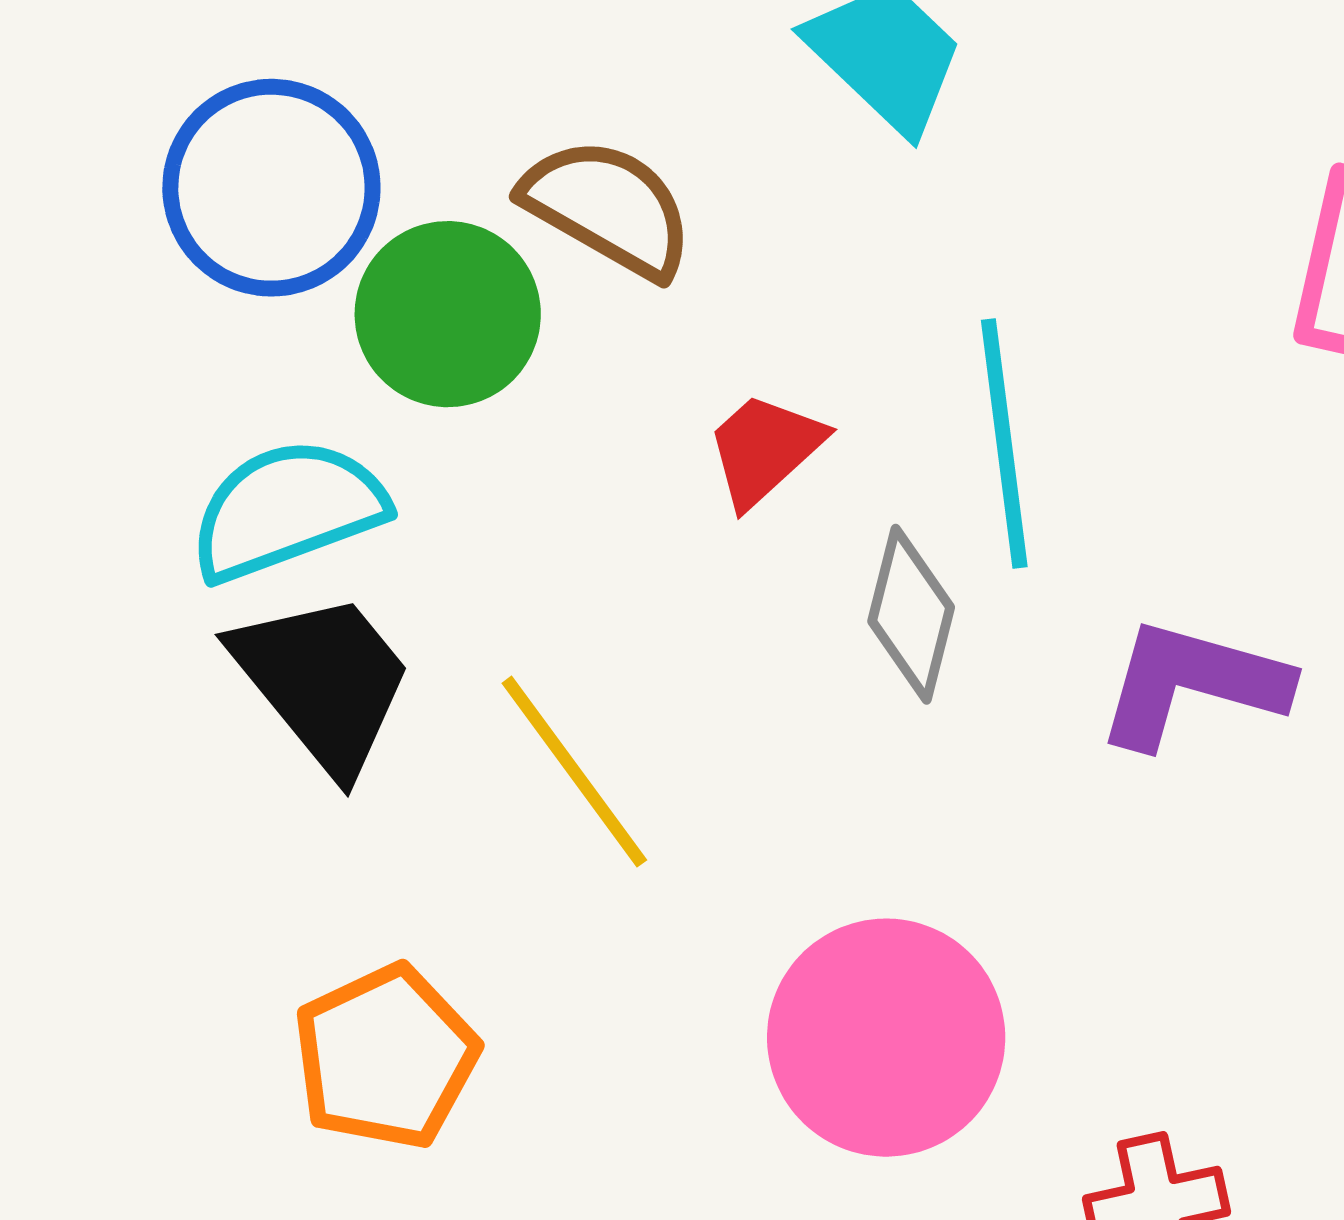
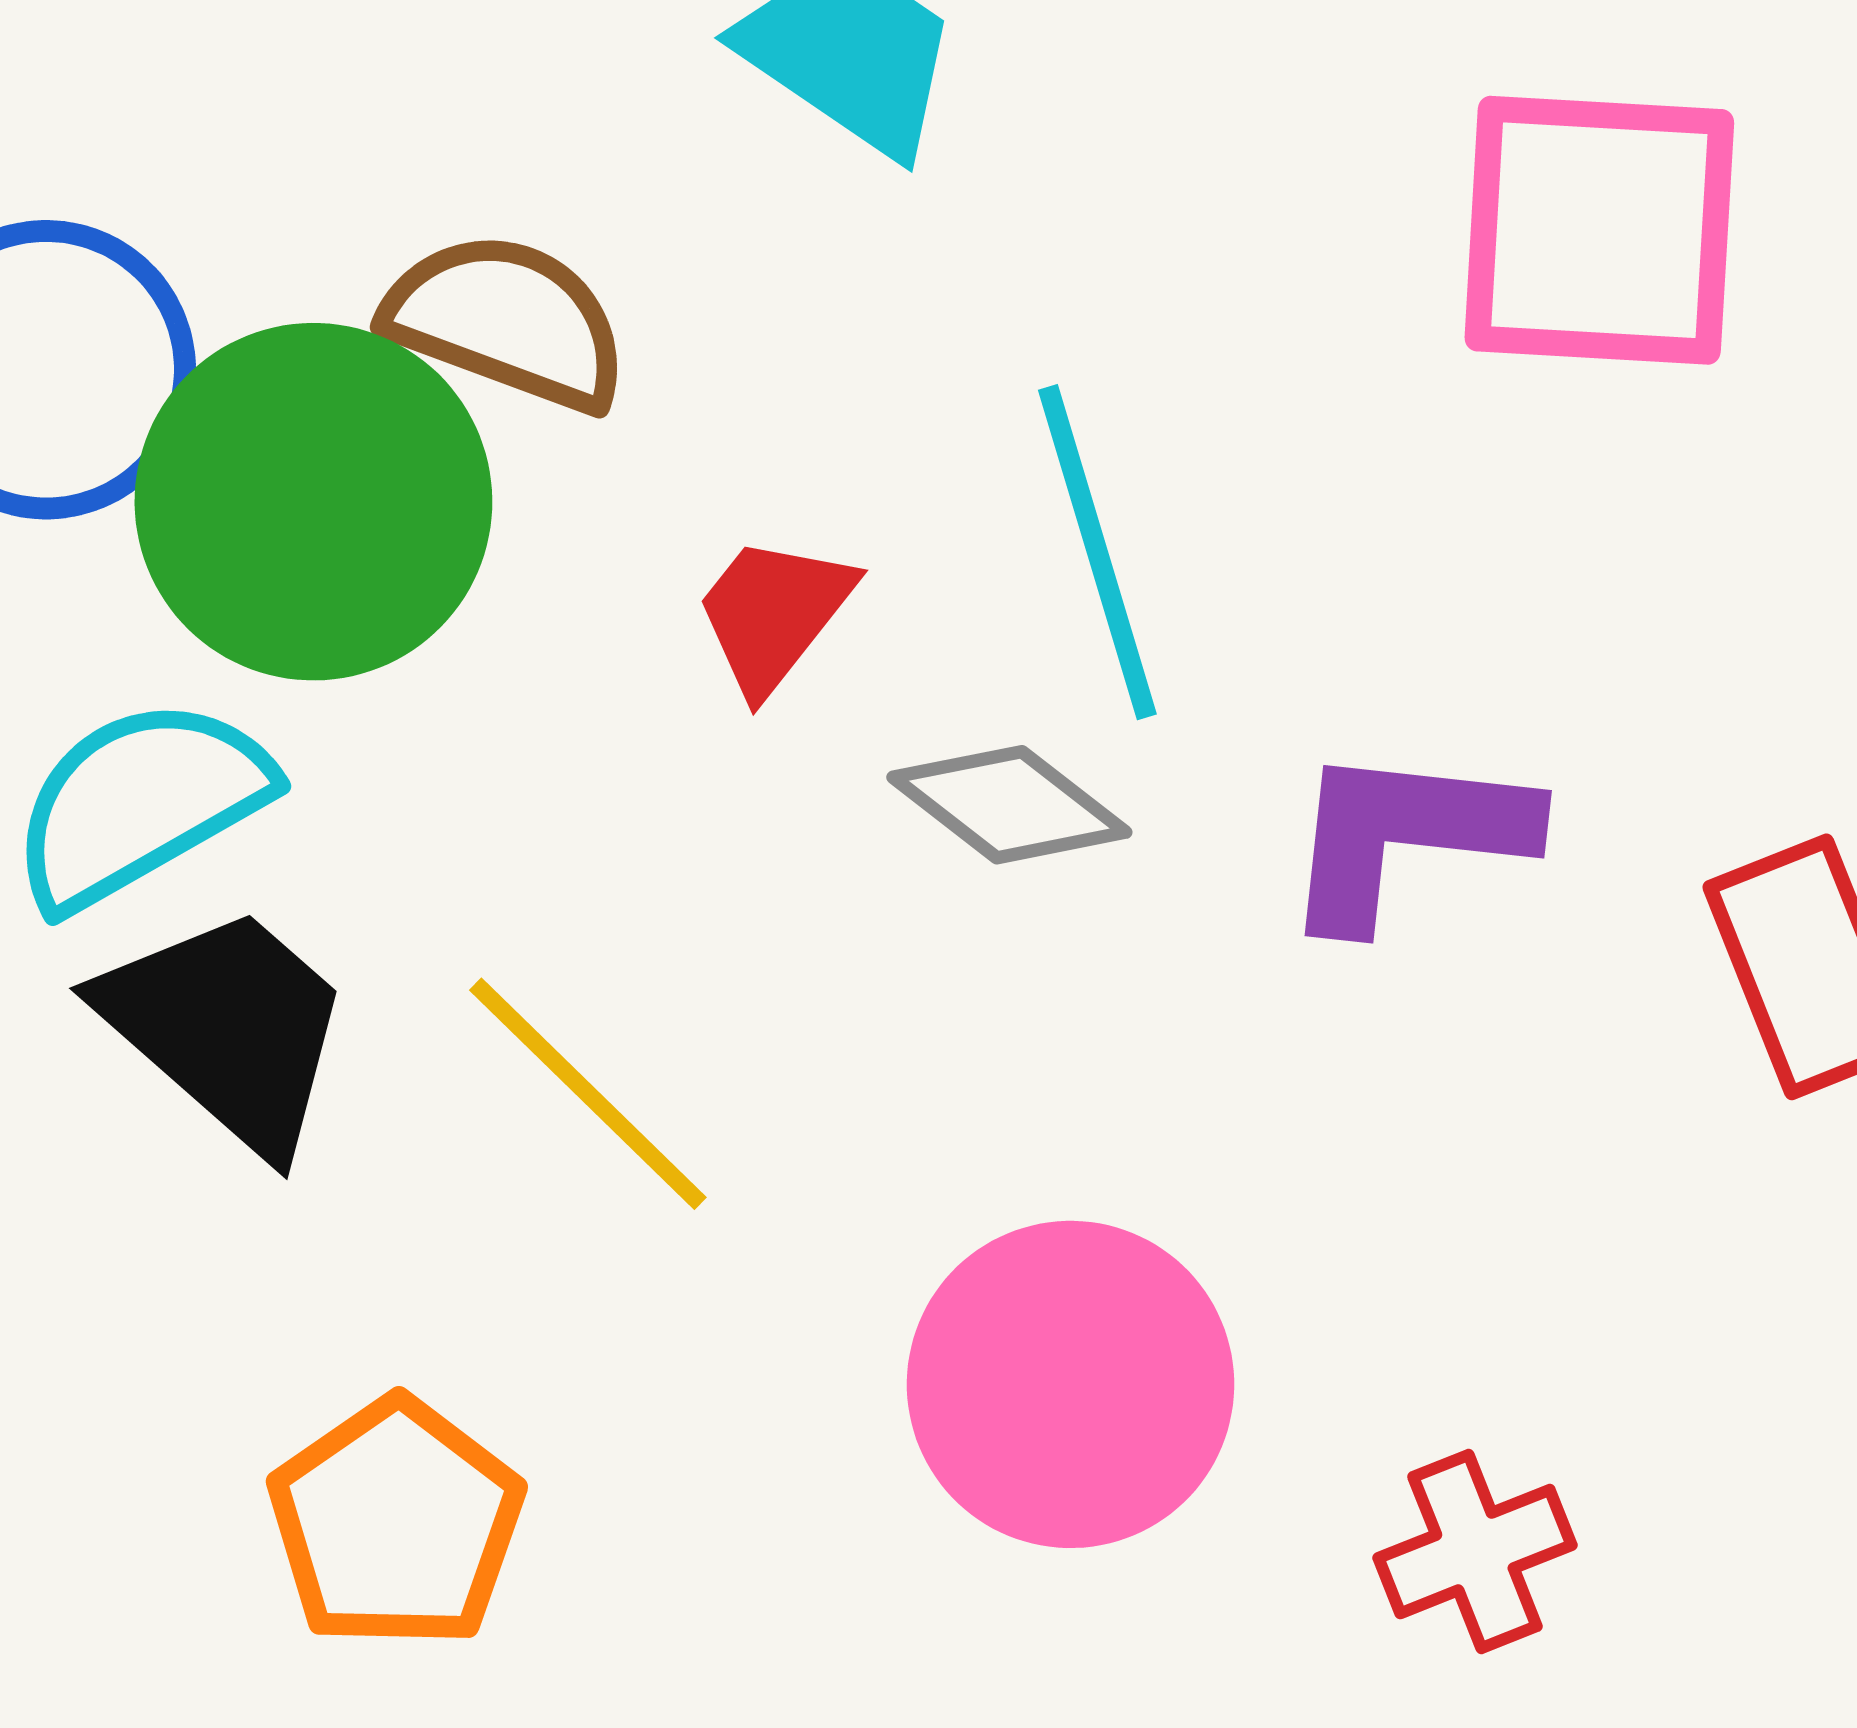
green circle: (448, 314) -> (313, 502), size x1.4
gray diamond: (911, 614) -> (1009, 805), turned -57

